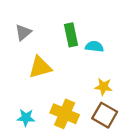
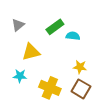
green rectangle: (71, 35) -> (55, 27), turned 66
cyan star: (26, 118) -> (20, 76), moved

